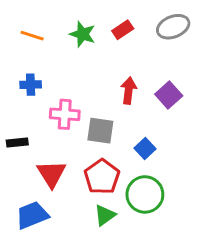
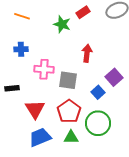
green star: (83, 34) -> (62, 24), moved
purple square: (169, 95) -> (114, 77), moved
blue trapezoid: (32, 215) -> (40, 137), moved
green triangle: (105, 215) -> (71, 137), turned 35

